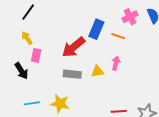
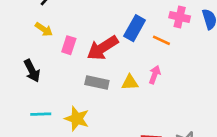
pink cross: (130, 17) -> (180, 17), turned 35
yellow arrow: (27, 38) -> (44, 29), turned 152
pink rectangle: (36, 55) -> (69, 45), moved

